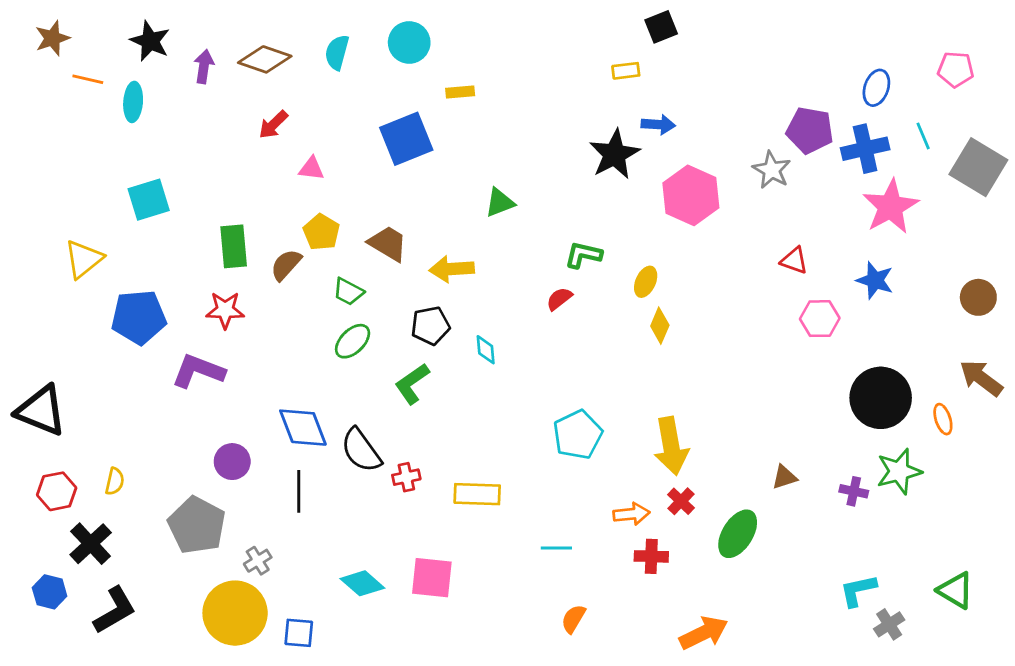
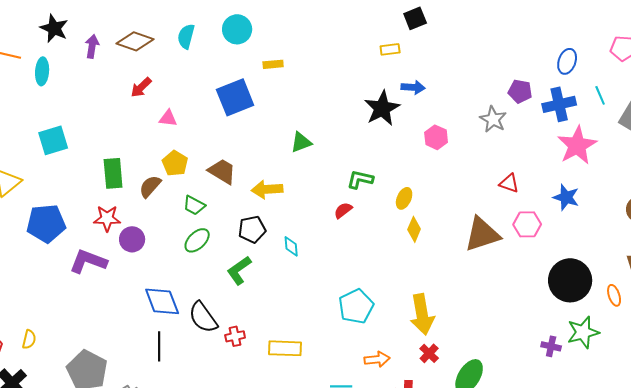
purple pentagon: (810, 130) -> (520, 91), size x0.7
pink hexagon: (691, 195) -> (436, 137), size x0.6
purple circle: (232, 462) -> (132, 239), moved
brown triangle: (784, 477) -> (482, 234), moved, size x2.0
orange arrow: (631, 514) -> (377, 359), moved

